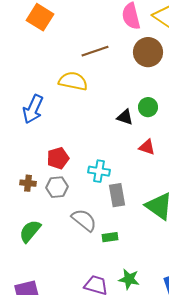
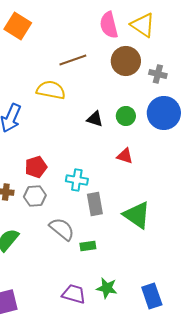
black triangle: (125, 117) -> (95, 119), moved

